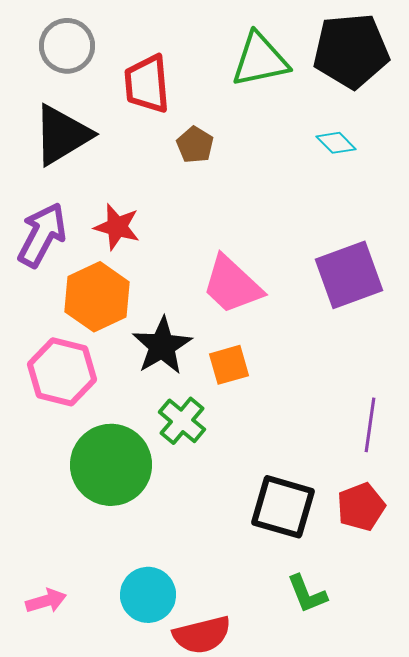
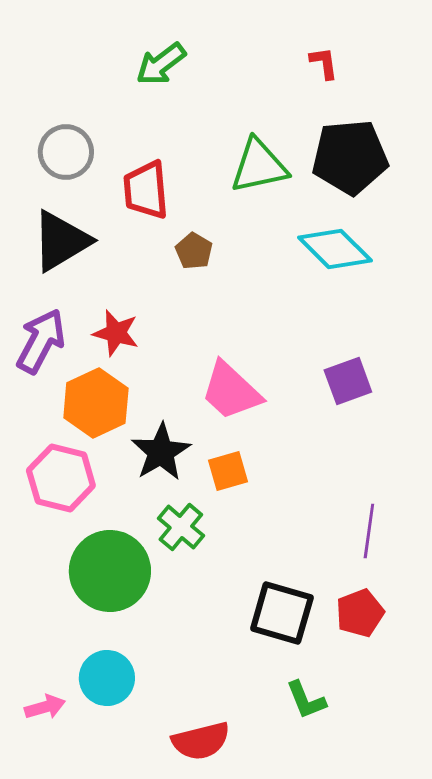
cyan diamond: (336, 143) -> (335, 249), size x1.8
purple square: (349, 275) -> (348, 381), size x0.7
cyan circle: (148, 595) -> (107, 678), moved

